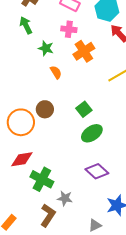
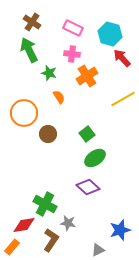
green arrow: (26, 25) -> (29, 50), size x1.4
orange circle: (21, 122) -> (24, 113), moved
red diamond: (22, 159) -> (24, 225), moved
purple diamond: (97, 171) -> (88, 187), moved

